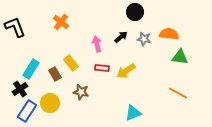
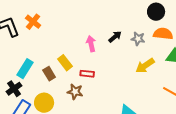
black circle: (135, 12) -> (156, 12), moved
orange cross: (61, 22) -> (33, 22), moved
red rectangle: (102, 68) -> (87, 74), moved
yellow arrow: (126, 71) -> (145, 66), moved

